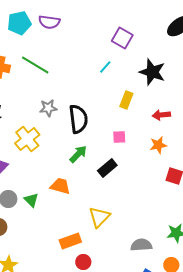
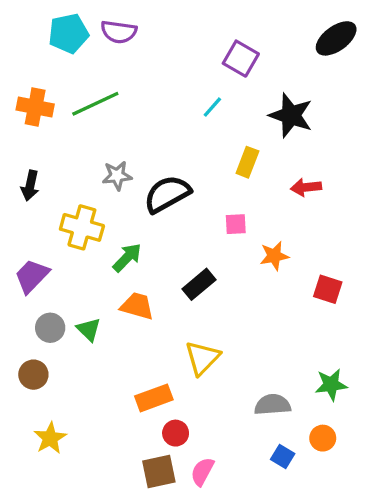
green line: (35, 65) -> (95, 104), turned -56
black semicircle: (78, 119) -> (167, 194), turned -112
yellow cross: (27, 139) -> (82, 227), turned -35
orange star: (158, 145) -> (274, 256), moved
green arrow: (78, 154) -> (127, 258), moved
black rectangle: (107, 168) -> (199, 284), moved

